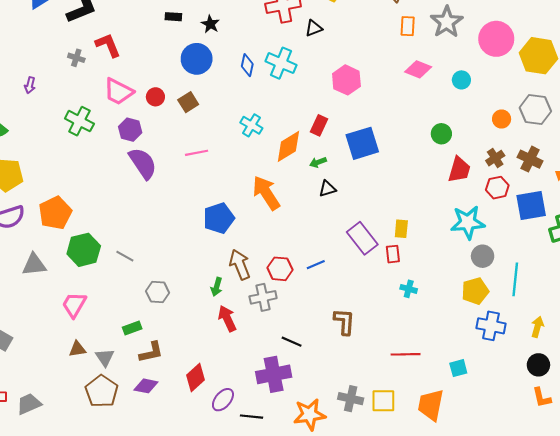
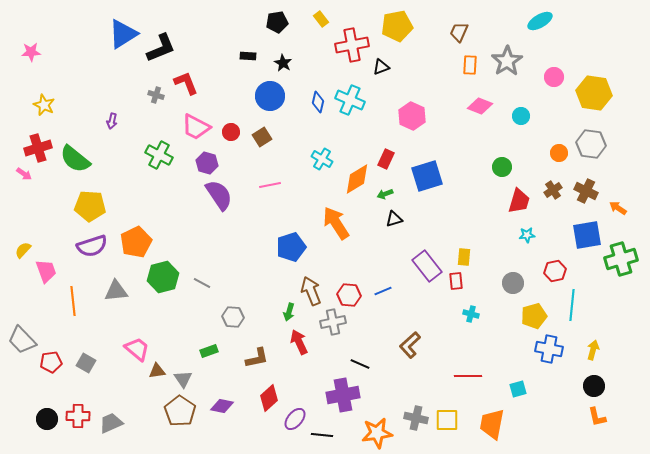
pink circle: (496, 39) -> (554, 77), size x0.6
red hexagon: (497, 188) -> (555, 271), moved
cyan star: (468, 222) -> (527, 235), moved, size x0.5
gray circle: (483, 256) -> (513, 283), moved
pink trapezoid: (74, 305) -> (137, 349), moved, turned 100
brown L-shape: (344, 322) -> (410, 345), turned -136
brown L-shape: (151, 352) -> (257, 358), moved

